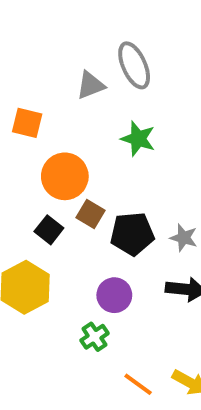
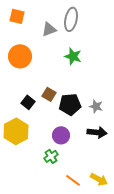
gray ellipse: (134, 65) -> (71, 19), turned 35
orange square: (27, 123) -> (17, 16), moved
orange circle: (65, 176) -> (20, 56), moved

